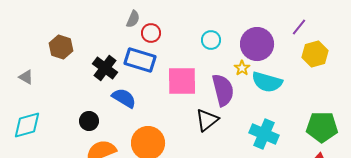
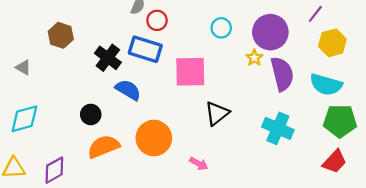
cyan semicircle: (267, 82) -> (326, 85), moved
purple semicircle: (223, 90) -> (282, 74), moved

